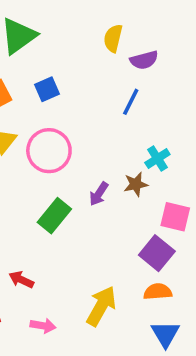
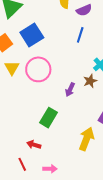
blue square: (47, 89) -> (32, 35), size x1.6
green rectangle: (54, 216) -> (48, 118), moved
yellow arrow: (101, 306) -> (86, 139), moved

